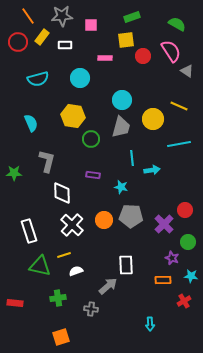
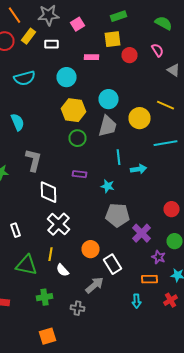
pink square: (91, 25) -> (78, 24), turned -32
pink semicircle: (171, 51) -> (158, 50), size x0.6
yellow hexagon: (73, 116) -> (74, 110), moved
orange circle: (104, 220) -> (90, 249), moved
purple cross: (164, 224) -> (142, 233), moved
white rectangle: (29, 231) -> (16, 230), size x0.6
yellow line: (64, 255) -> (50, 254), turned -64
white rectangle: (126, 265) -> (112, 264), turned -30
white semicircle: (76, 271) -> (62, 270), turned -112
cyan arrow: (150, 324) -> (136, 301), moved

